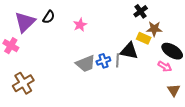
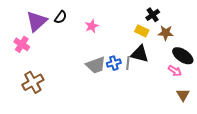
yellow rectangle: (144, 38) -> (142, 31), moved

